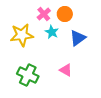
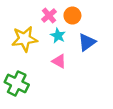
pink triangle: (66, 70) -> (59, 61), moved
green cross: (28, 75) -> (17, 83), moved

